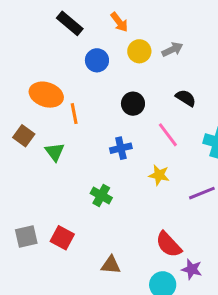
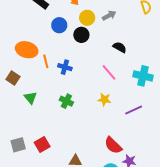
black circle: (133, 104) -> (81, 35), moved
blue cross: (121, 148) -> (65, 67), moved, turned 32
green triangle: (55, 152) -> (30, 98), moved
green cross: (101, 196) -> (66, 101), moved
red square: (62, 238) -> (42, 144), turned 35

